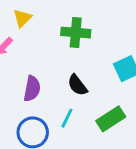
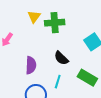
yellow triangle: (22, 18) -> (34, 17), moved
green rectangle: (111, 119) -> (87, 78), turned 72

